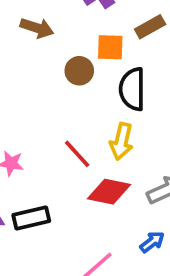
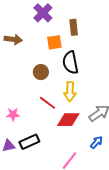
brown rectangle: (150, 27) -> (74, 27), turned -56
brown circle: (79, 71) -> (41, 72), moved

